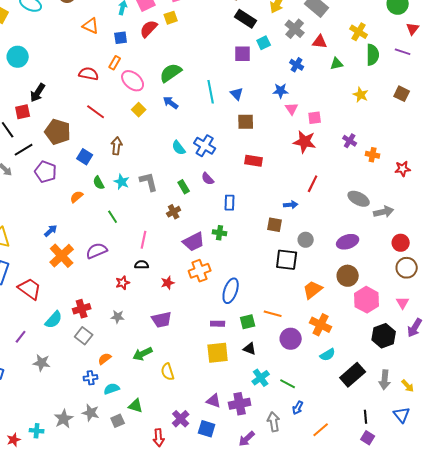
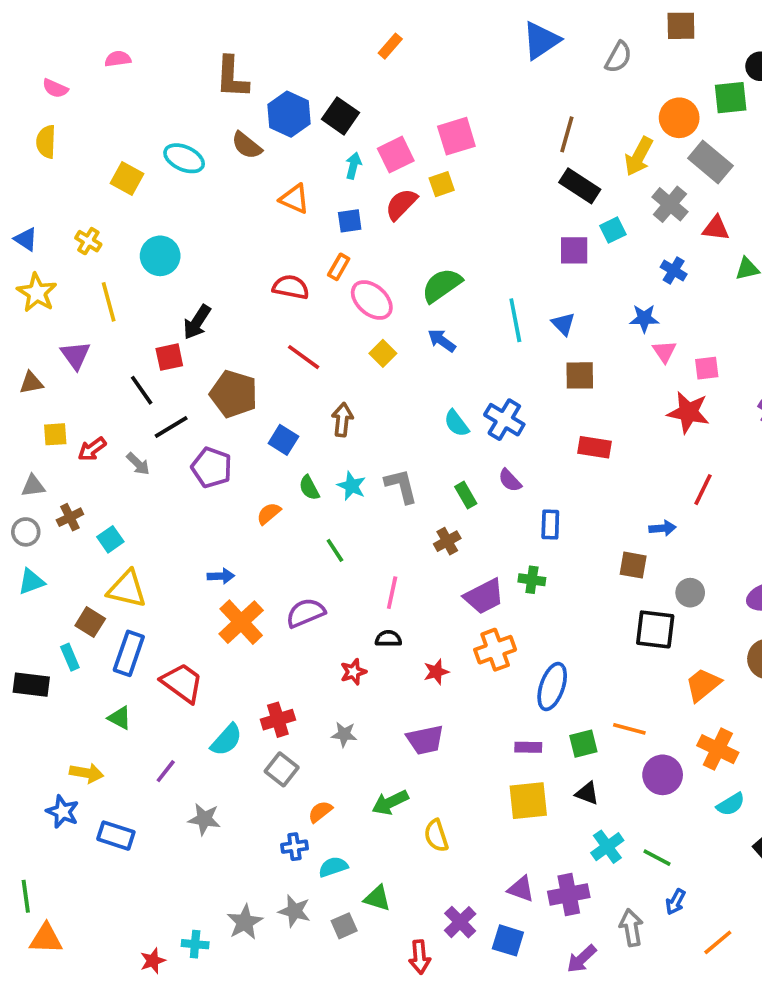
blue arrow: (51, 231) -> (221, 576), turned 40

